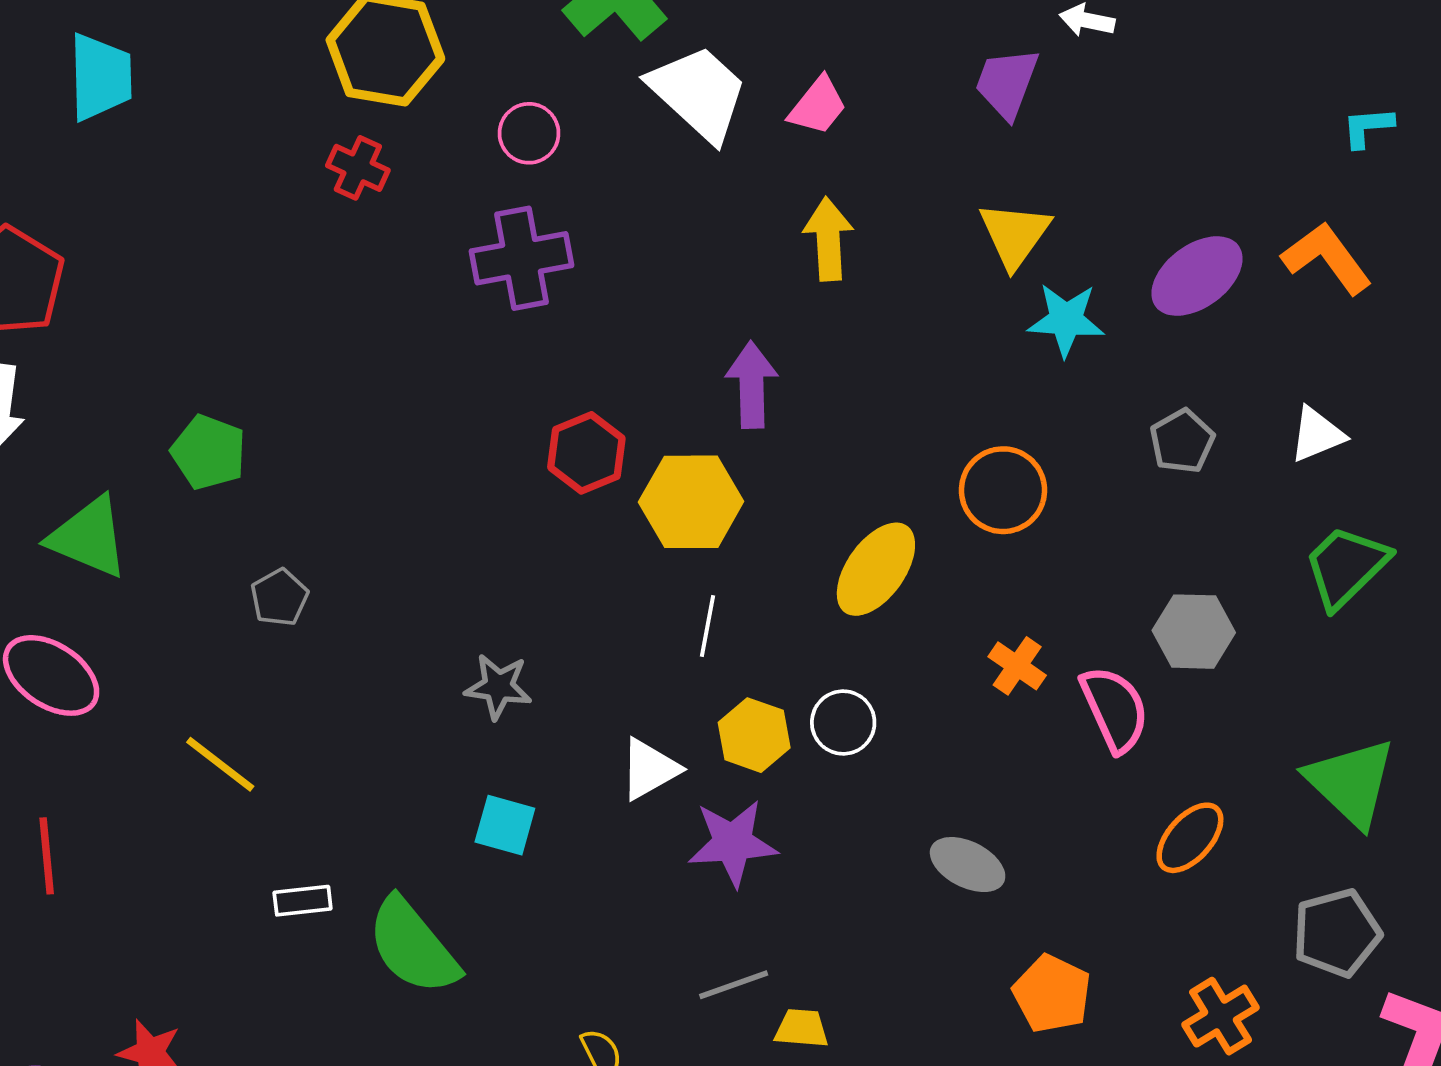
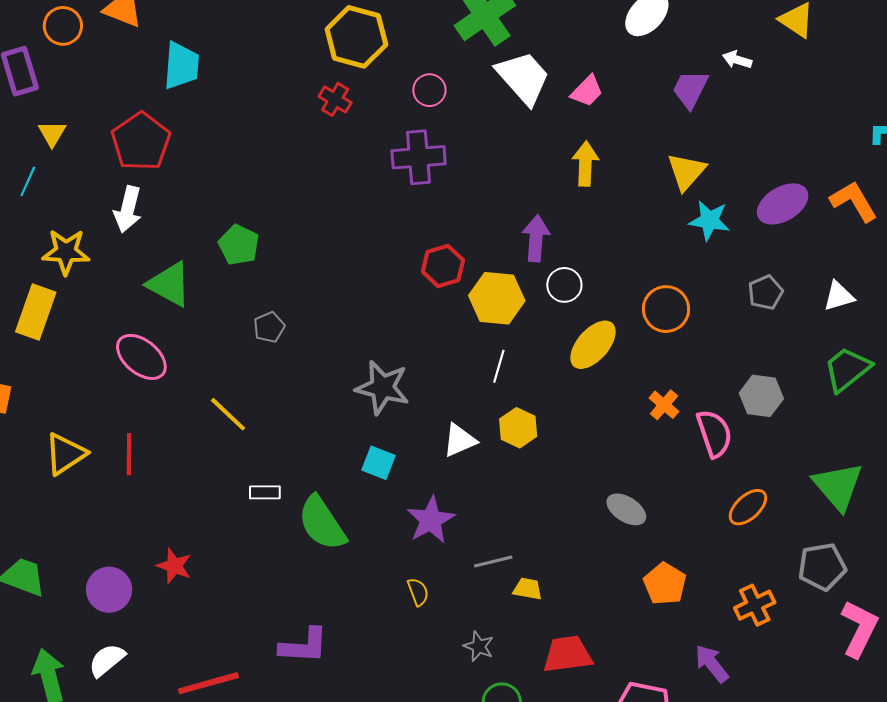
cyan trapezoid: (100, 77) -> (181, 66), moved
gray star: (498, 687) -> (382, 387), size x1.5
white circle: (843, 723) -> (564, 285), moved
purple star: (733, 843) -> (431, 520), moved, turned -30

